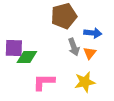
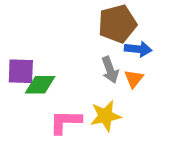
brown pentagon: (64, 16) -> (117, 24), moved
yellow star: (85, 82) -> (106, 116), moved

